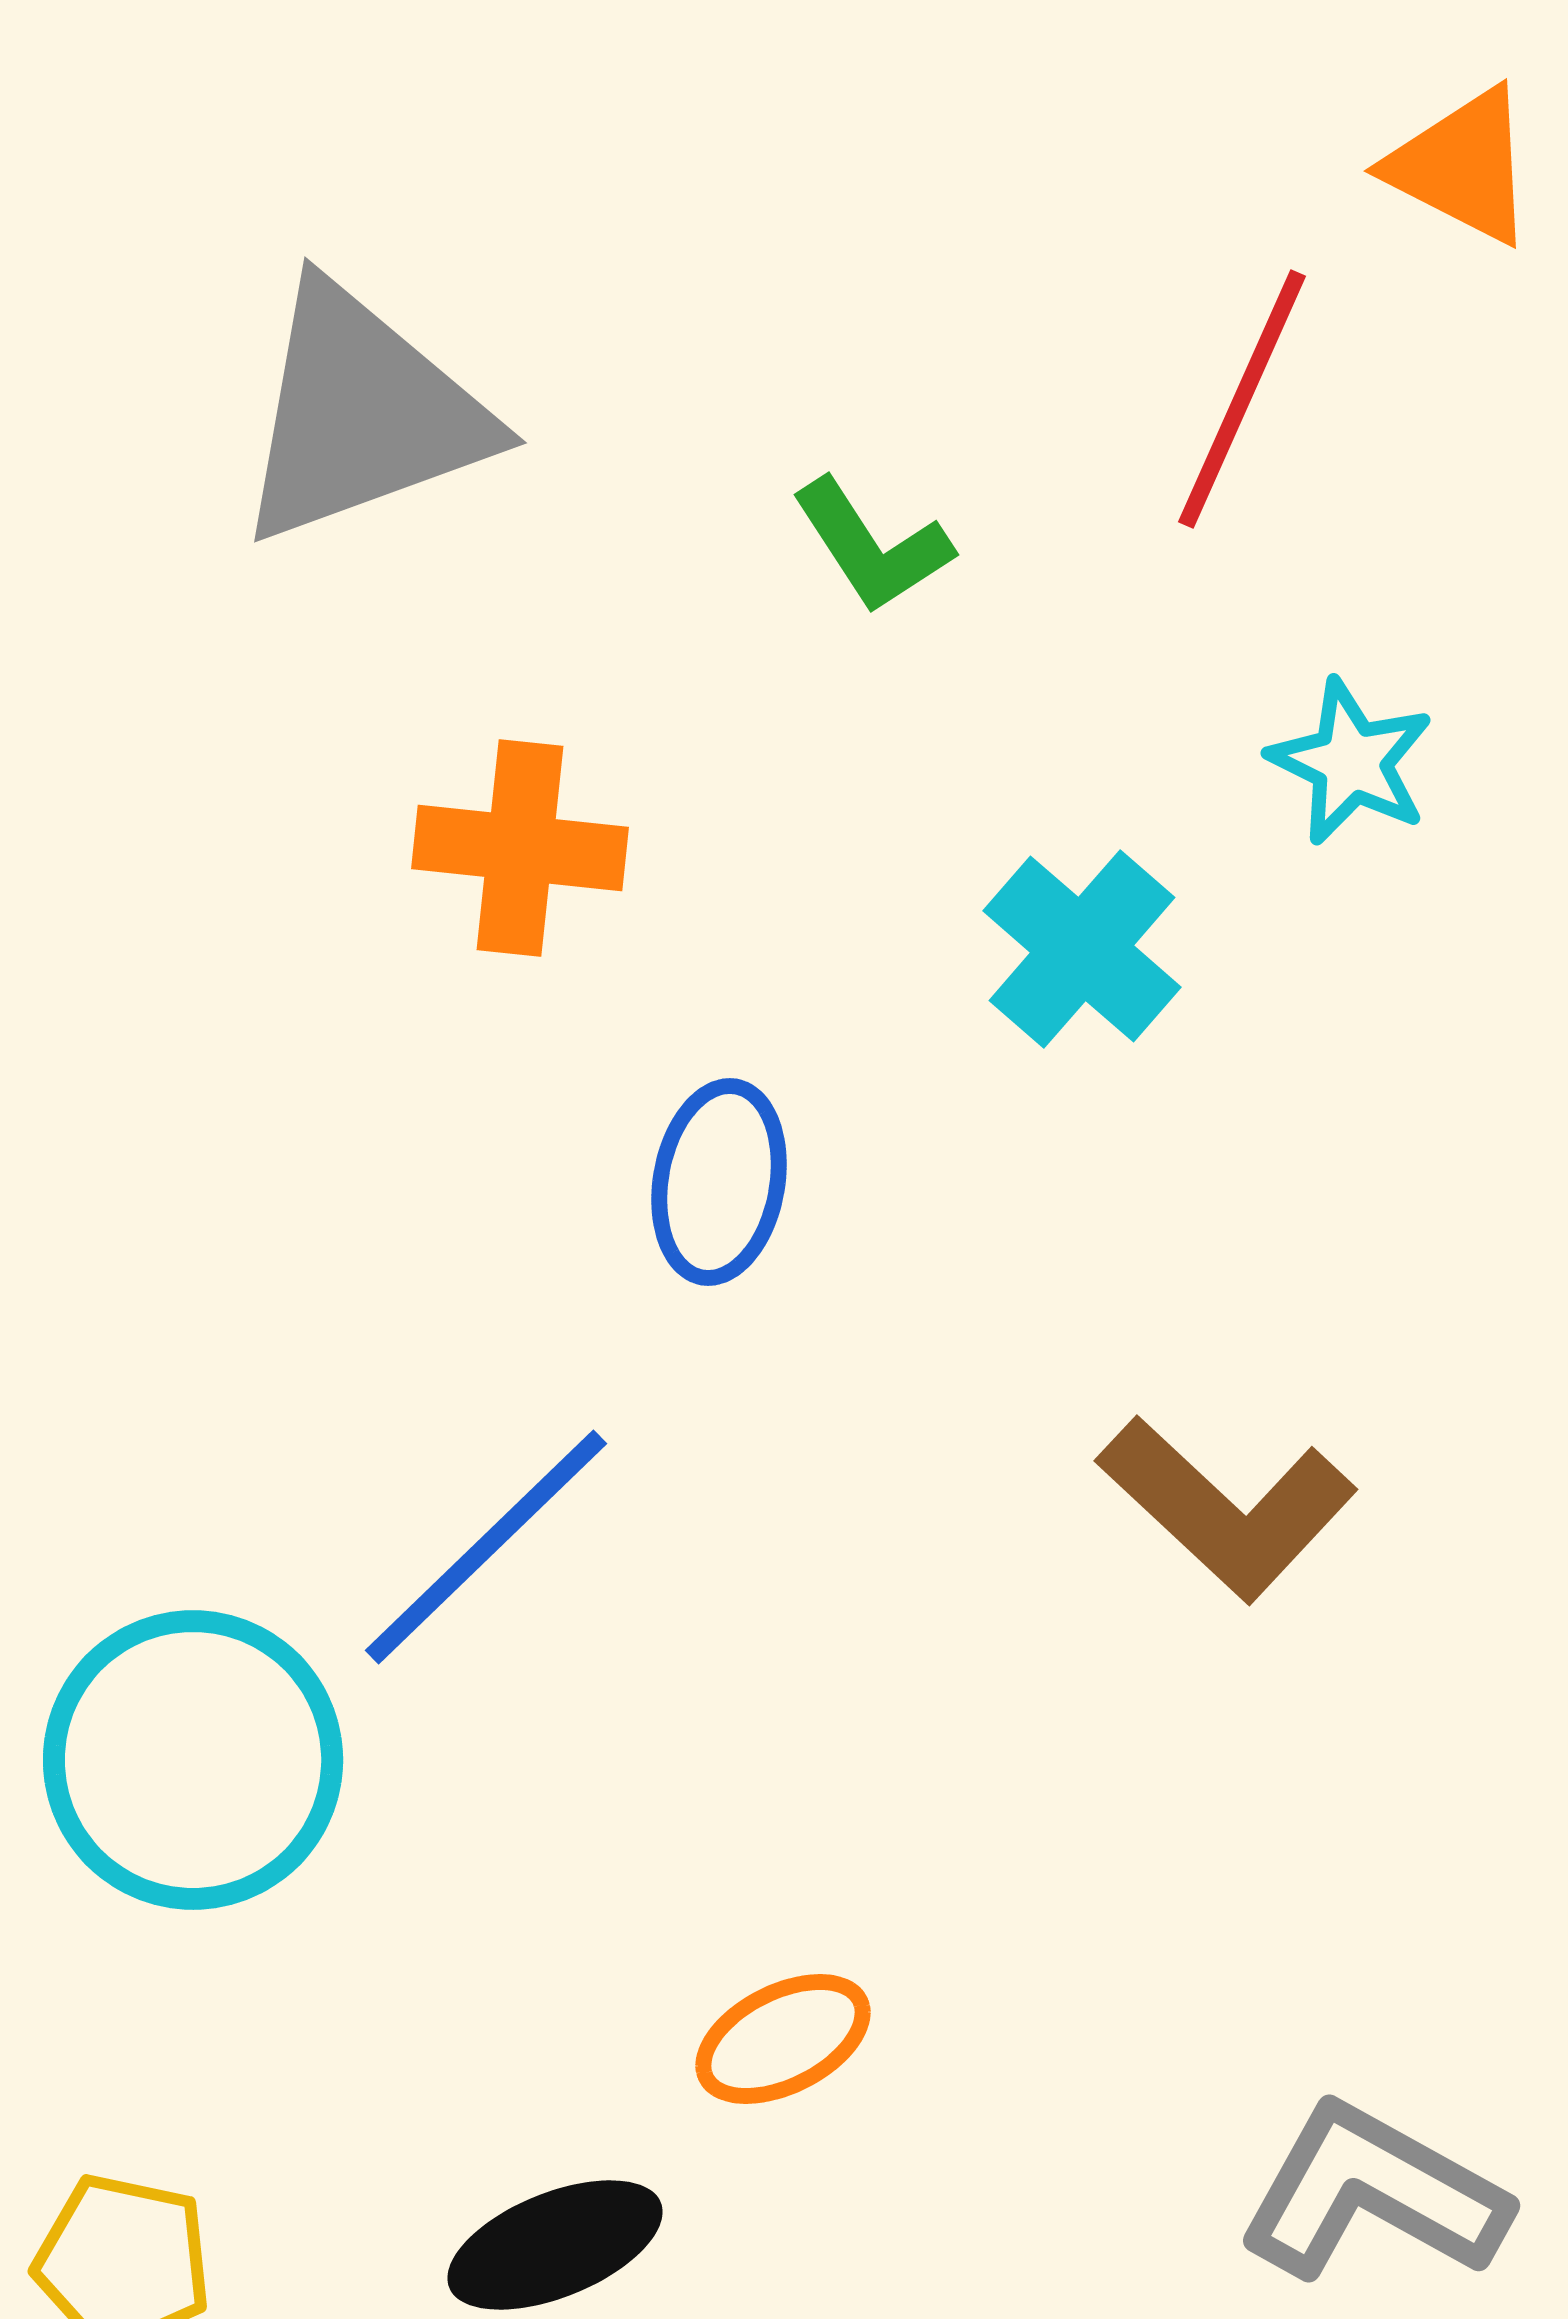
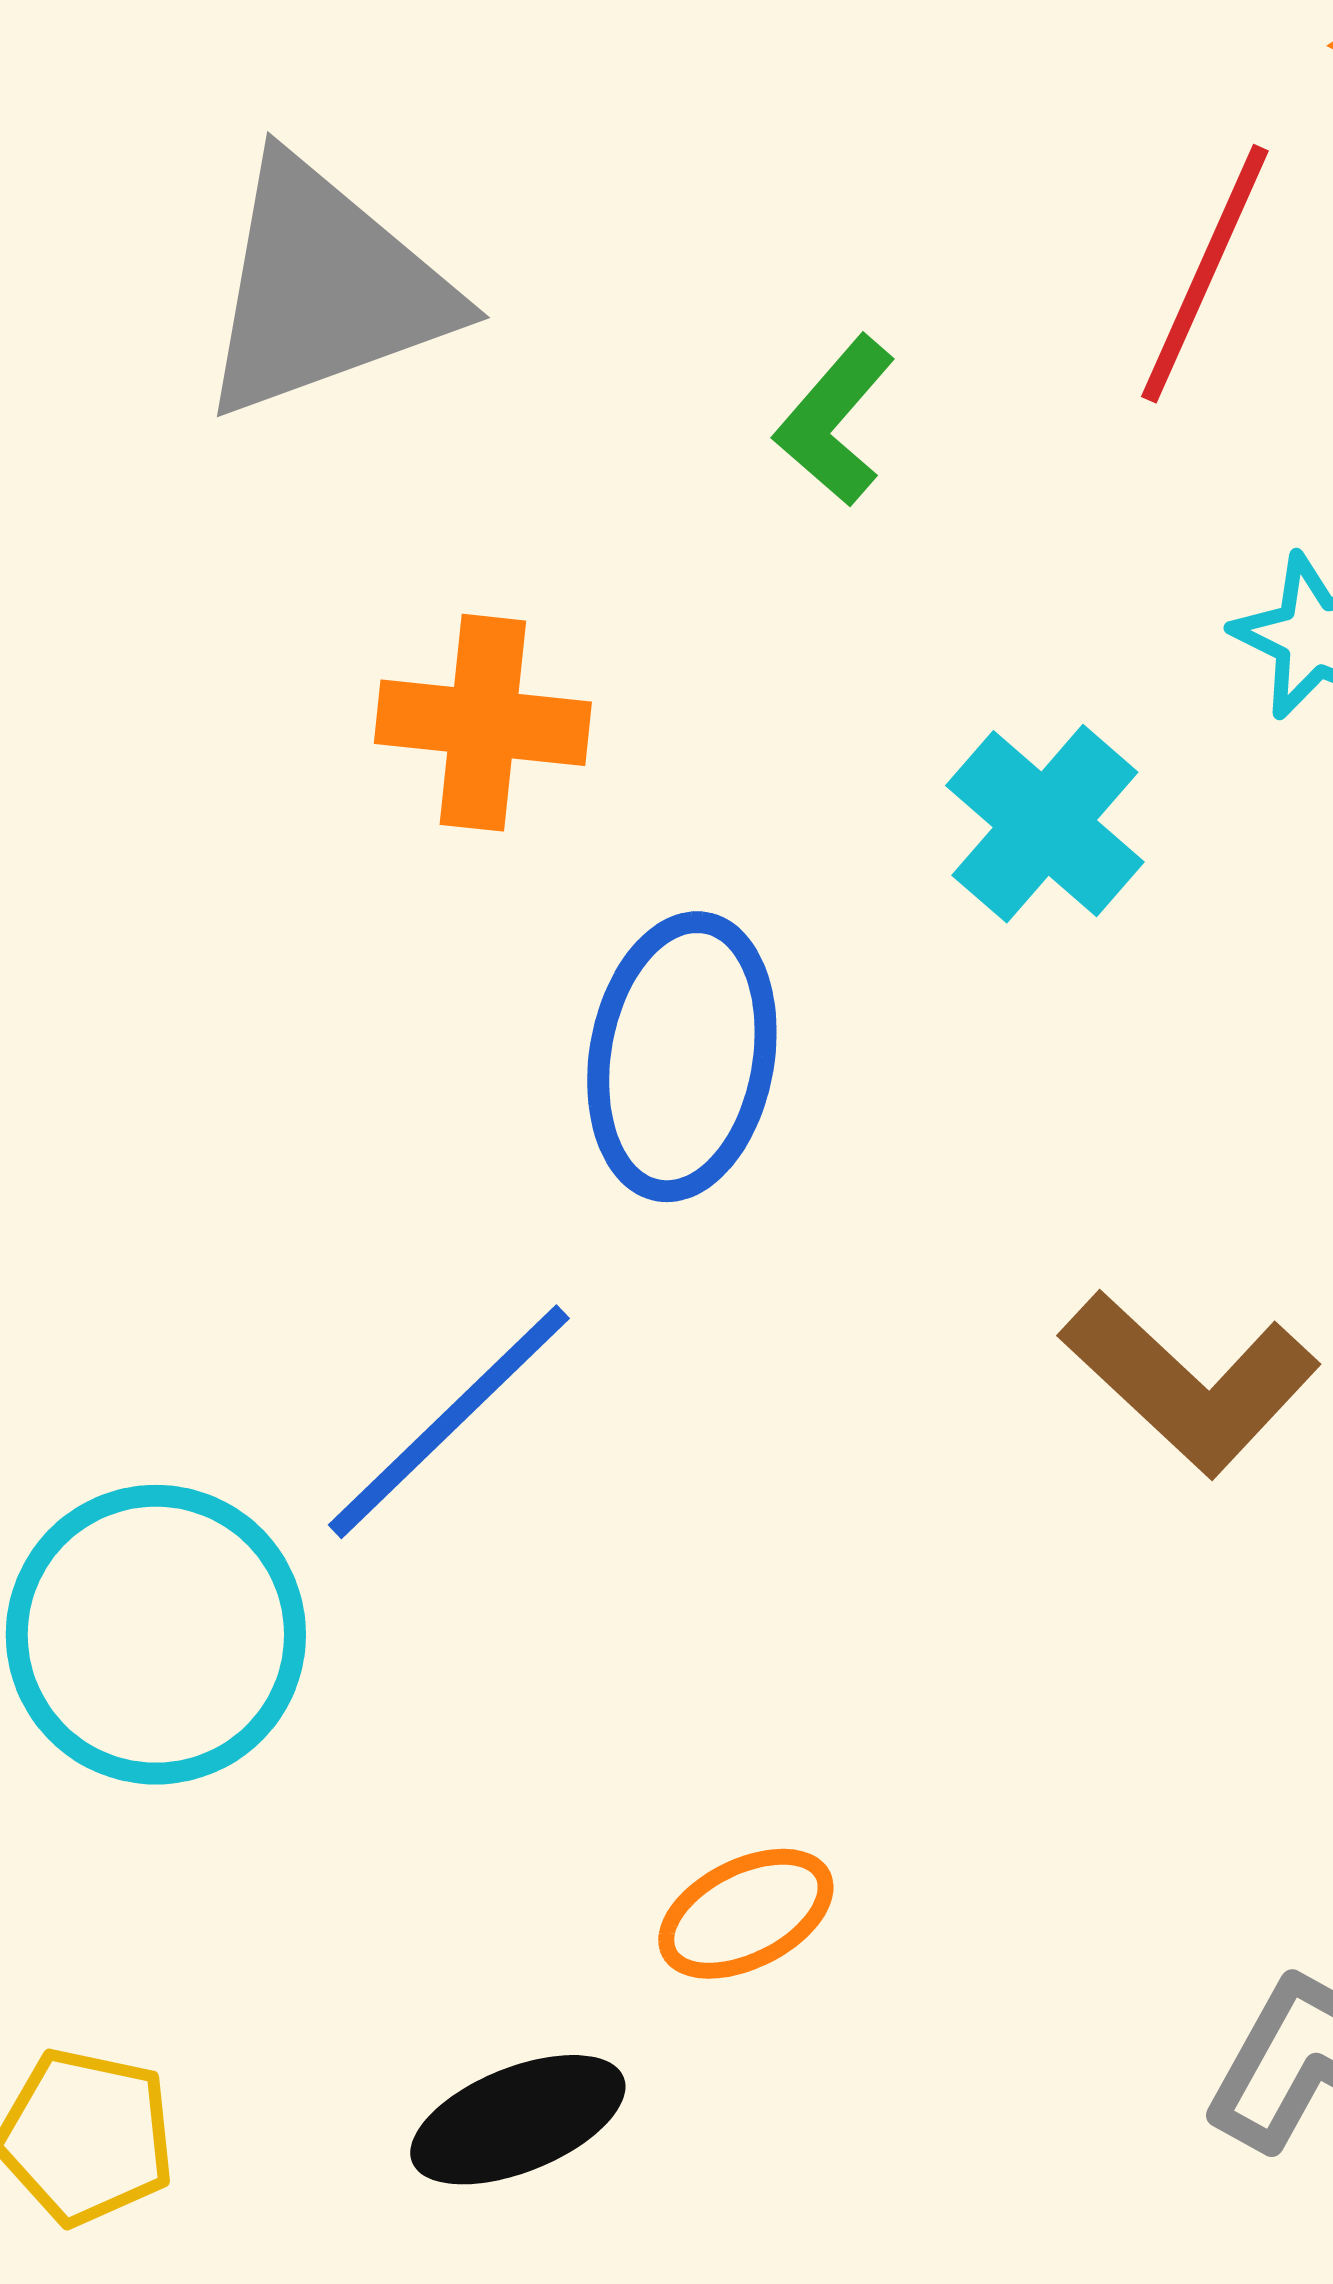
green L-shape: (872, 546) -> (835, 421), turned 74
blue ellipse: (719, 1182) -> (682, 1057), size x1.4

